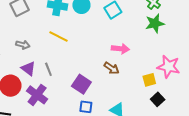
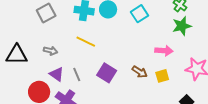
pink arrow: (120, 49) -> (164, 51), moved
yellow square: (149, 80) -> (162, 76), moved
purple square: (81, 84) -> (107, 73), moved

